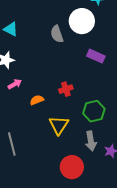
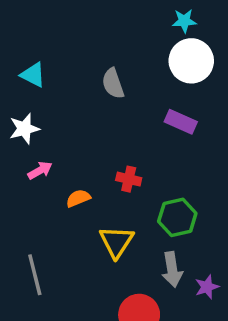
white circle: (82, 21) -> (191, 61), moved
red cross: (66, 89) -> (129, 179), turned 32

